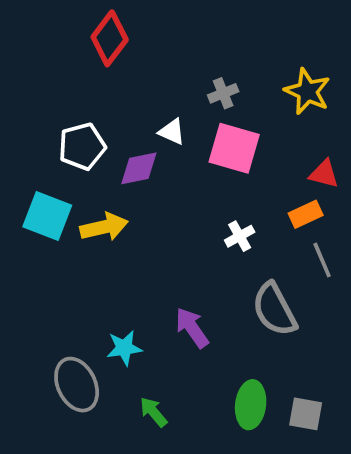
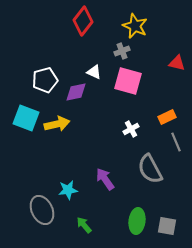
red diamond: (110, 38) -> (83, 21), moved
yellow star: (307, 91) -> (135, 26), moved
red triangle: (324, 174) -> (177, 63), moved

